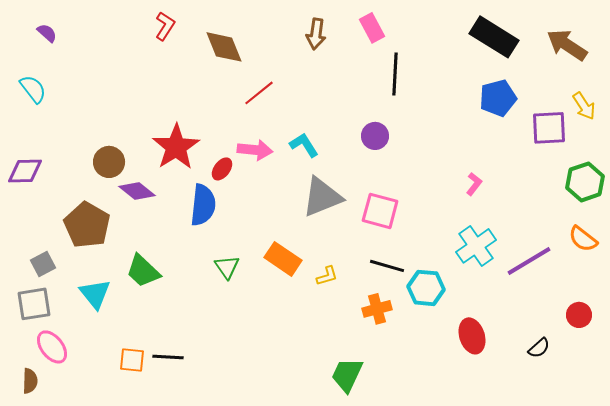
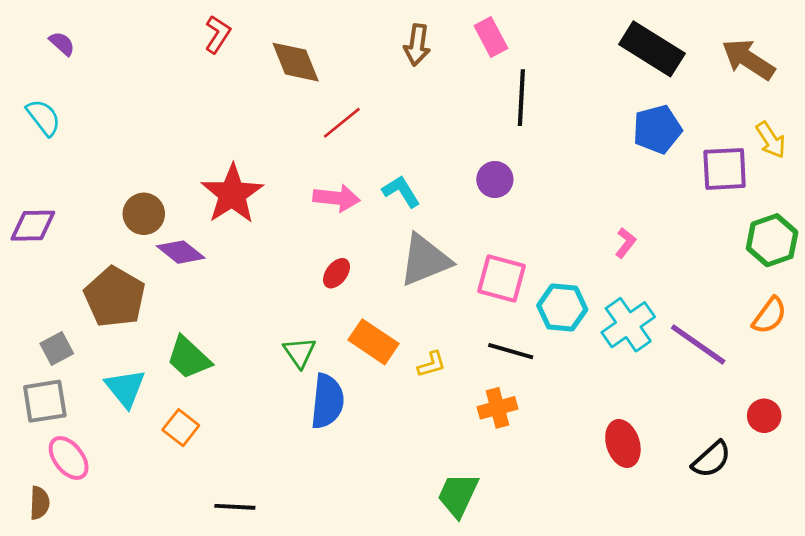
red ellipse: (222, 169) -> (337, 273), moved
blue semicircle: (203, 205) -> (327, 401), moved
orange semicircle: (583, 239) -> (769, 315), turned -92
purple line: (529, 261) -> (698, 344), turned 66
cyan hexagon: (426, 288) -> (562, 308), moved
black semicircle: (539, 348) -> (711, 459), size x1.4
black line: (168, 357) -> (235, 507), moved
orange square: (132, 360) -> (181, 428), moved, turned 32

